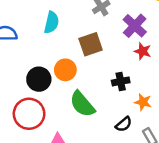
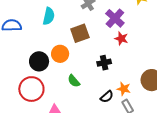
orange star: (143, 102) -> (124, 89), moved
green semicircle: (82, 104) -> (74, 81), size x0.6

